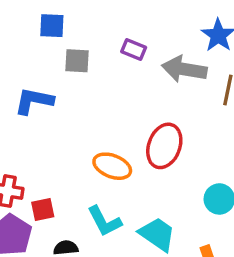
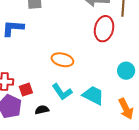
red ellipse: (164, 146) -> (104, 29), moved

